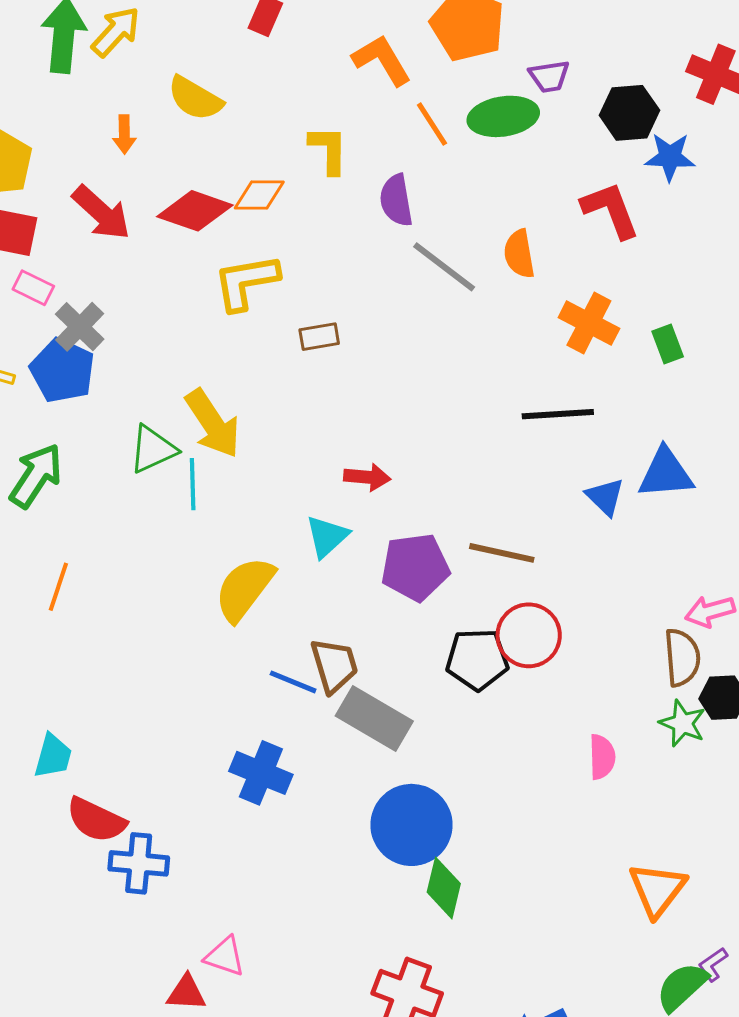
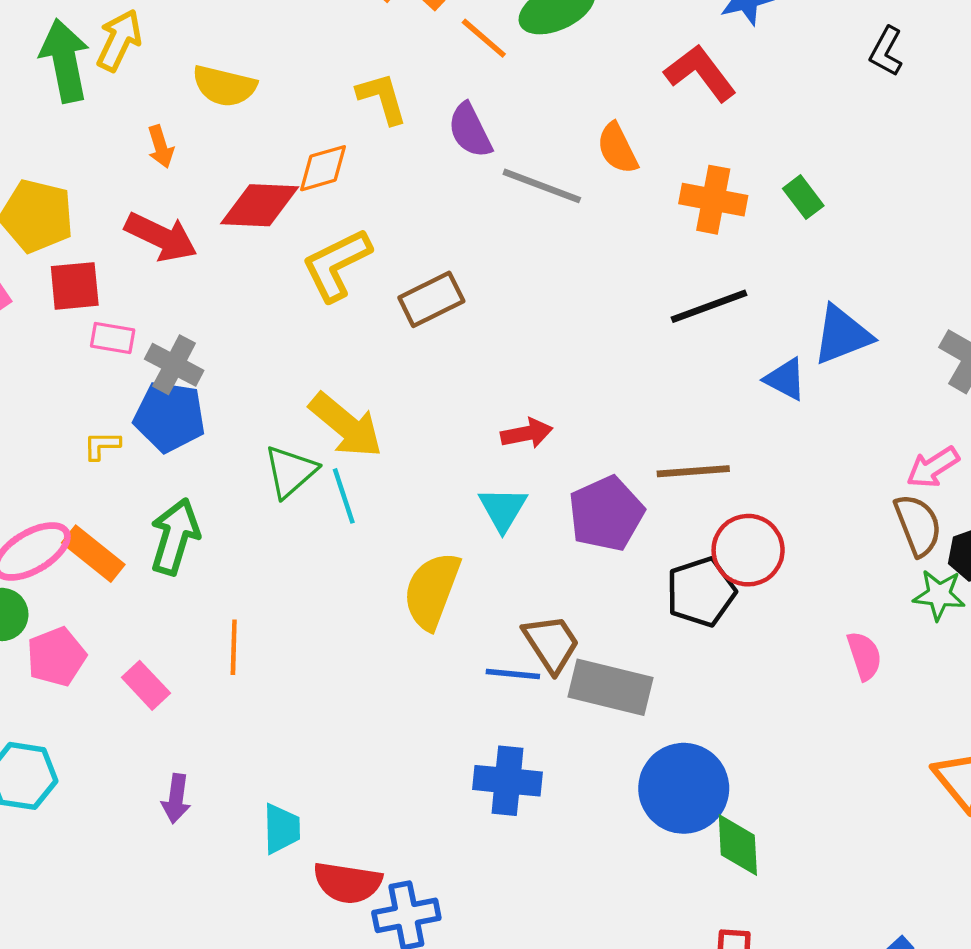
brown rectangle: (319, 337) -> (431, 299), size x1.4

